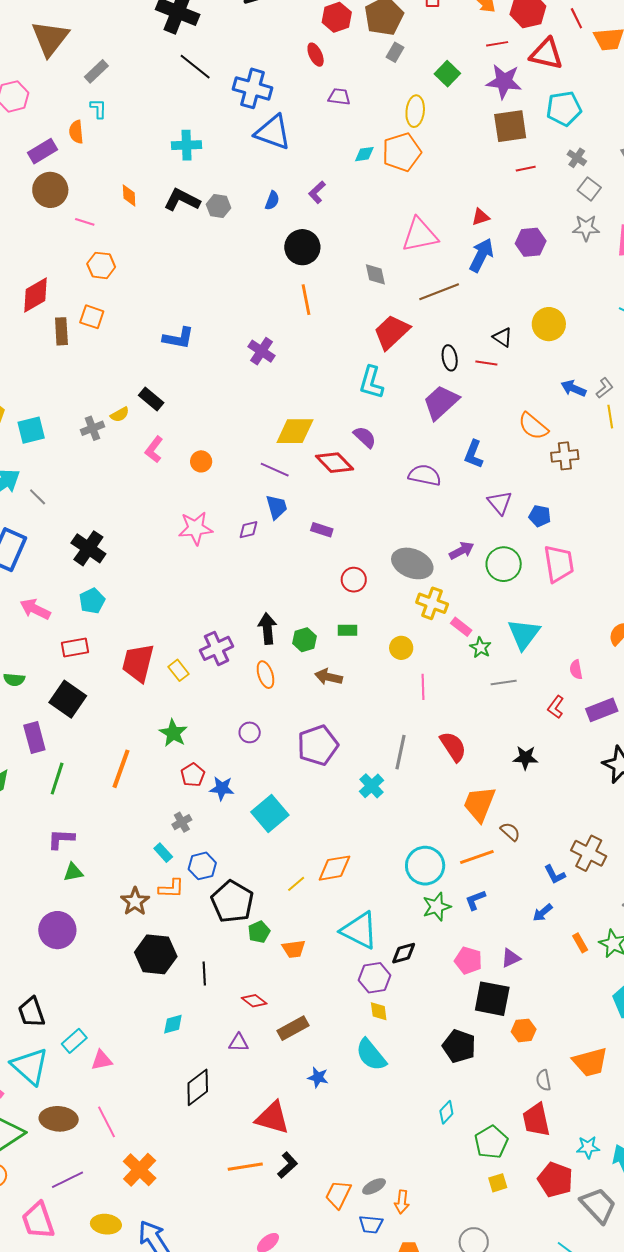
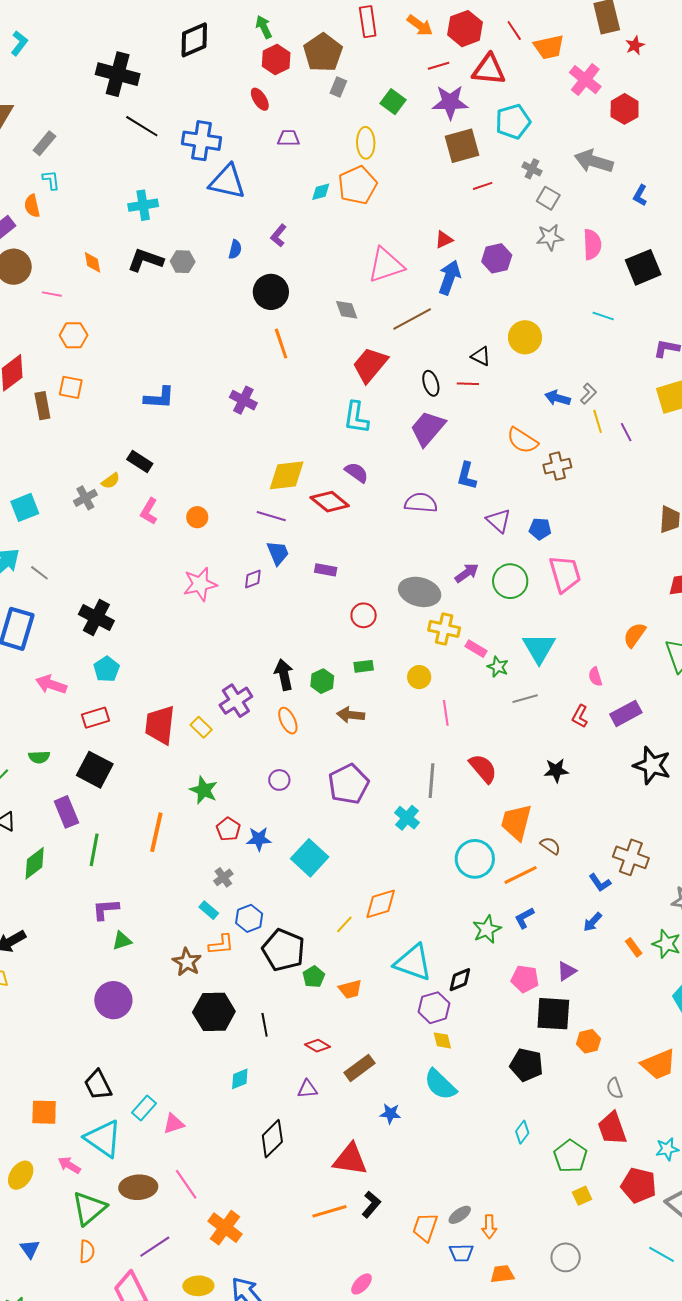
cyan circle: (425, 866) -> (475, 859), moved

